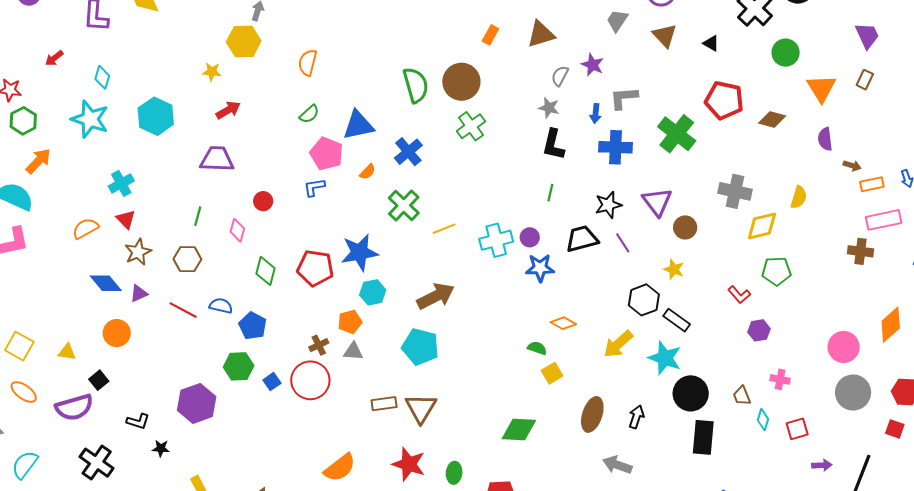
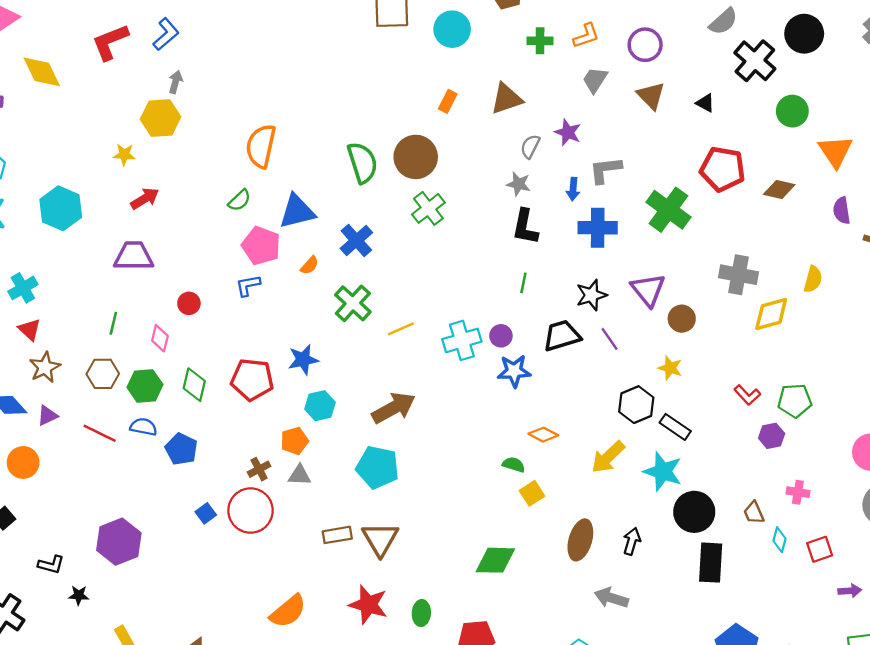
orange semicircle: (308, 63) -> (261, 146), moved, size x1.4
blue star: (360, 252) -> (303, 360), size x0.7
green pentagon: (776, 271) -> (795, 401), moved
green hexagon: (239, 366) -> (145, 386), moved

